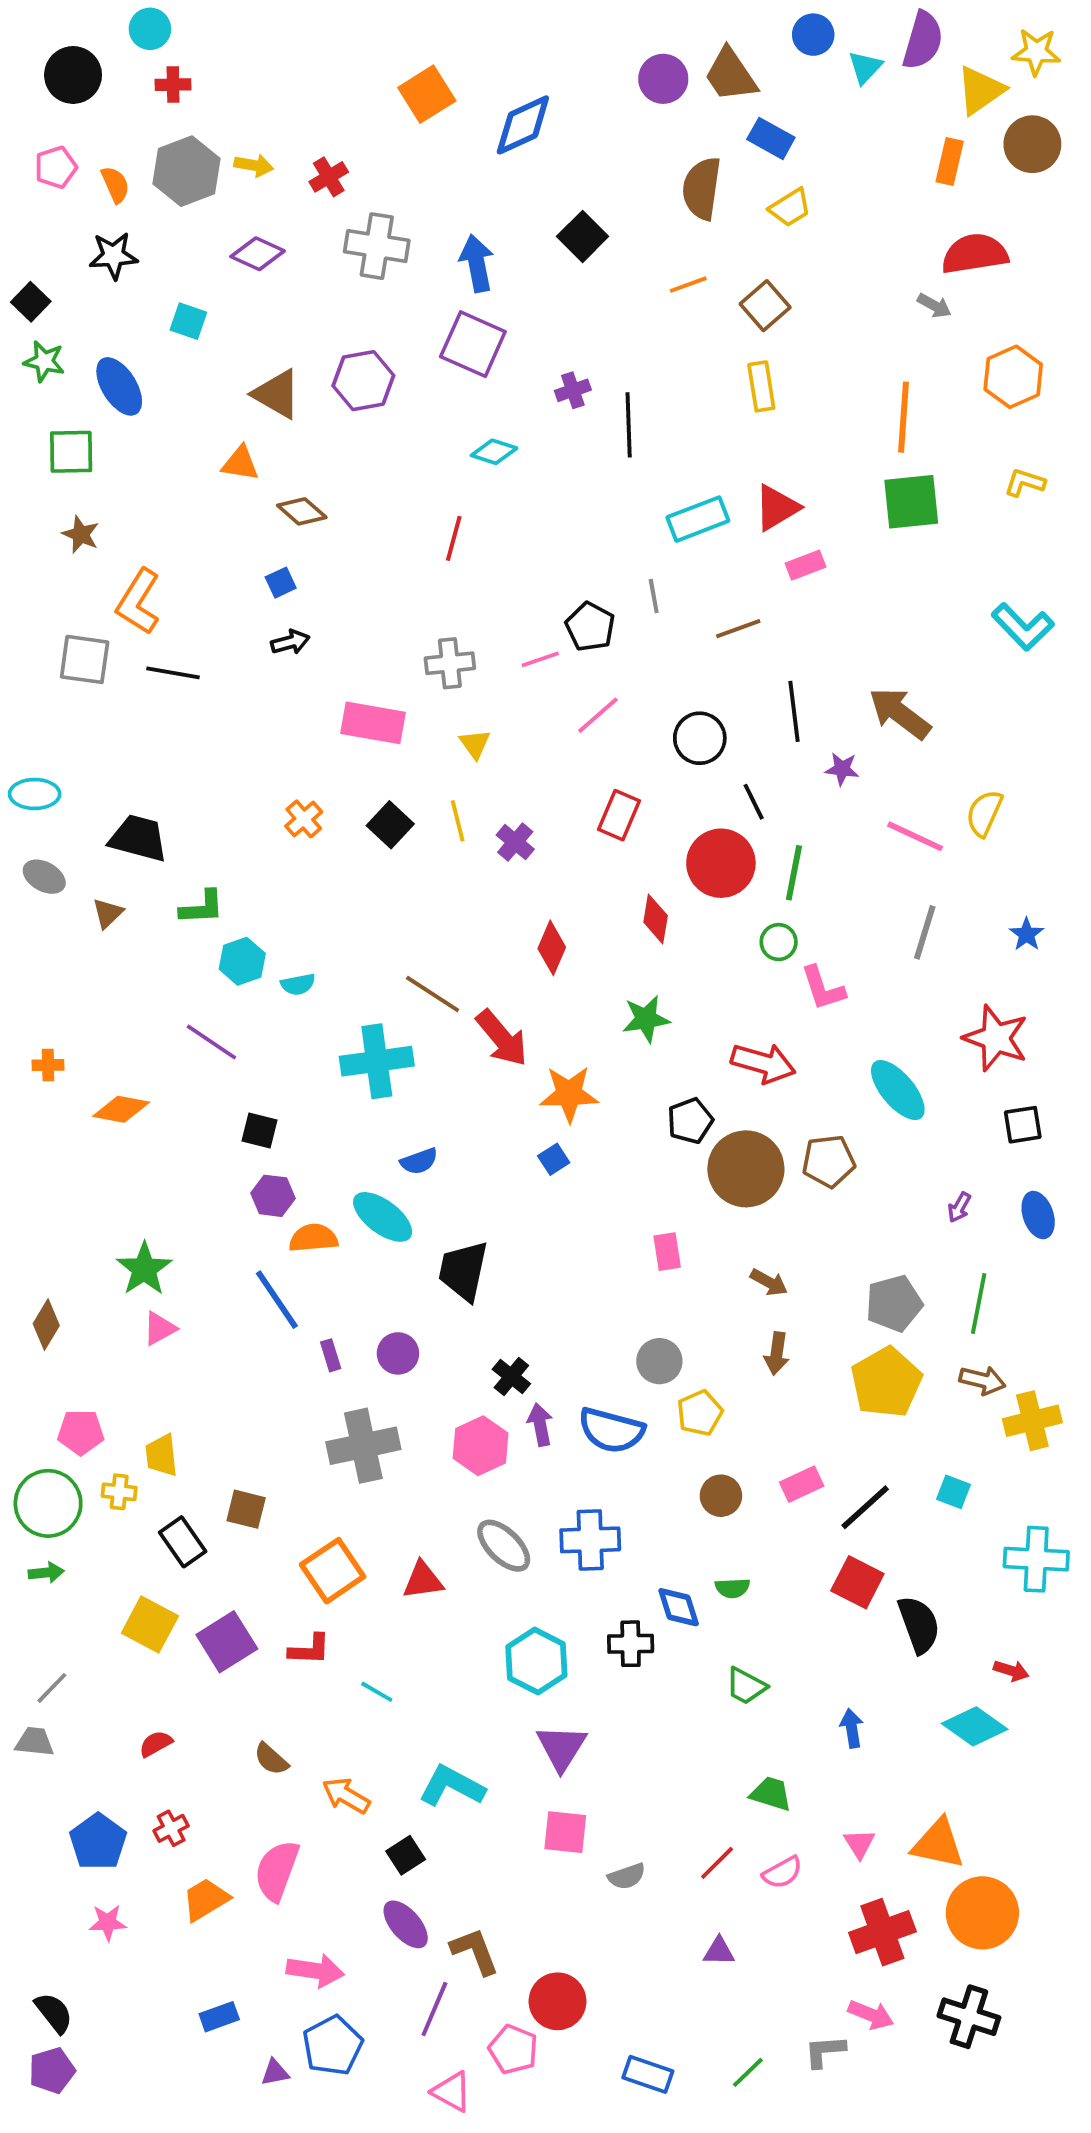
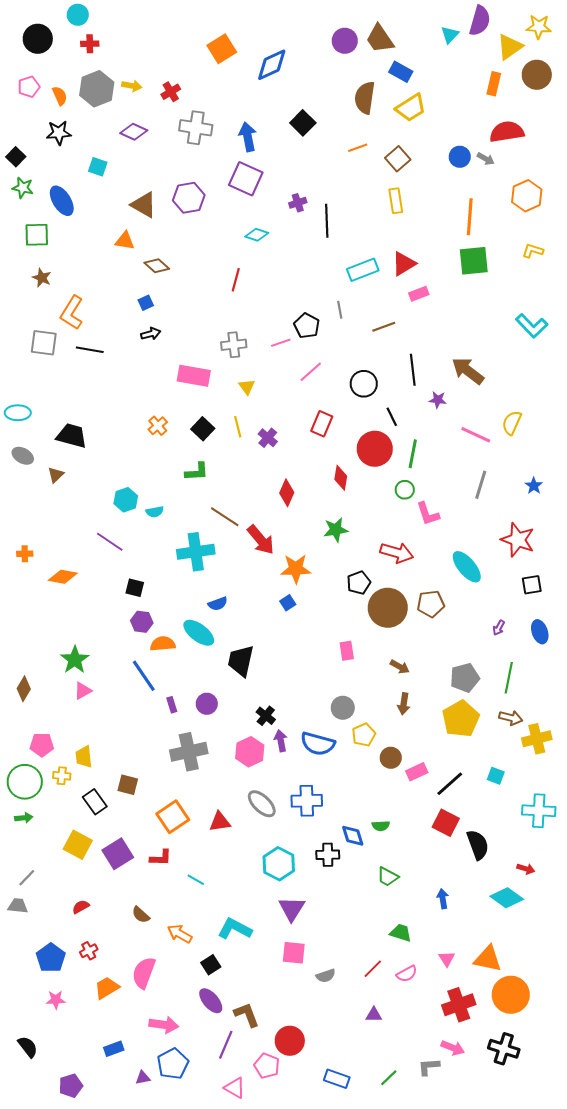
blue circle: (813, 35) -> (460, 157), moved
yellow trapezoid: (790, 208) -> (411, 108), size x1.4
green L-shape: (202, 907) -> (197, 472), moved
brown circle: (721, 1496) -> (391, 758), moved
purple pentagon: (52, 2071) -> (71, 1086), moved

